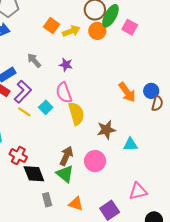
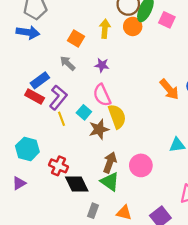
orange square: (52, 26) -> (76, 39), moved
yellow arrow: (71, 31) -> (105, 29), turned -60
yellow line: (24, 112) -> (61, 119), turned 40
brown star: (106, 130) -> (99, 129), moved
gray rectangle: (47, 200) -> (93, 211), turned 40

